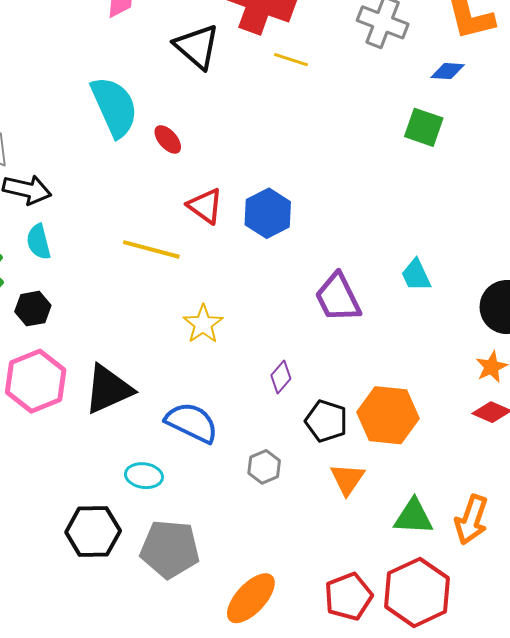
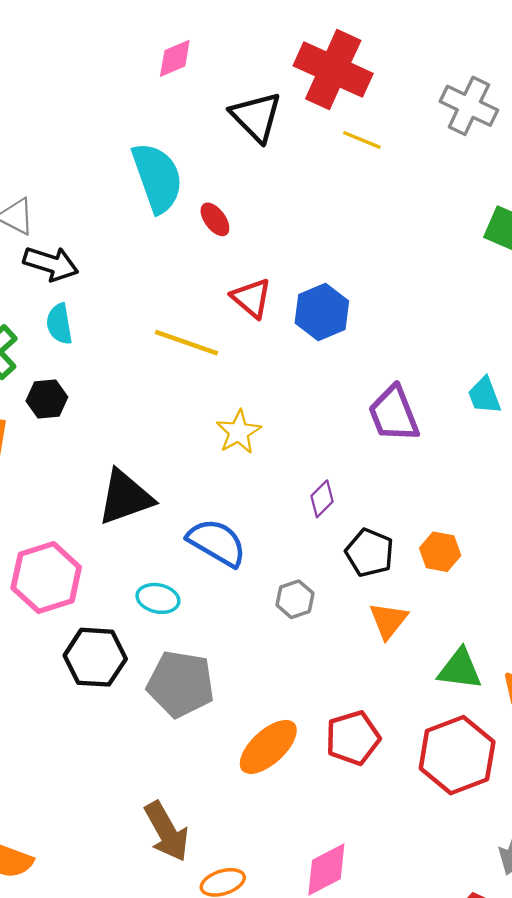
pink hexagon: (36, 381) -> (46, 578), moved
orange hexagon: (388, 415) -> (440, 552), size x0.6
red pentagon: (348, 597) -> (353, 738), moved

